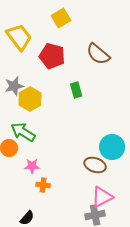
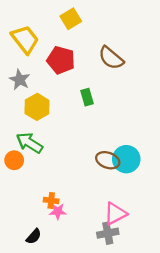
gray star: (14, 86) -> (20, 80), moved, turned -30
brown ellipse: (95, 165) -> (108, 160), moved
pink star: (32, 166) -> (58, 211), moved

